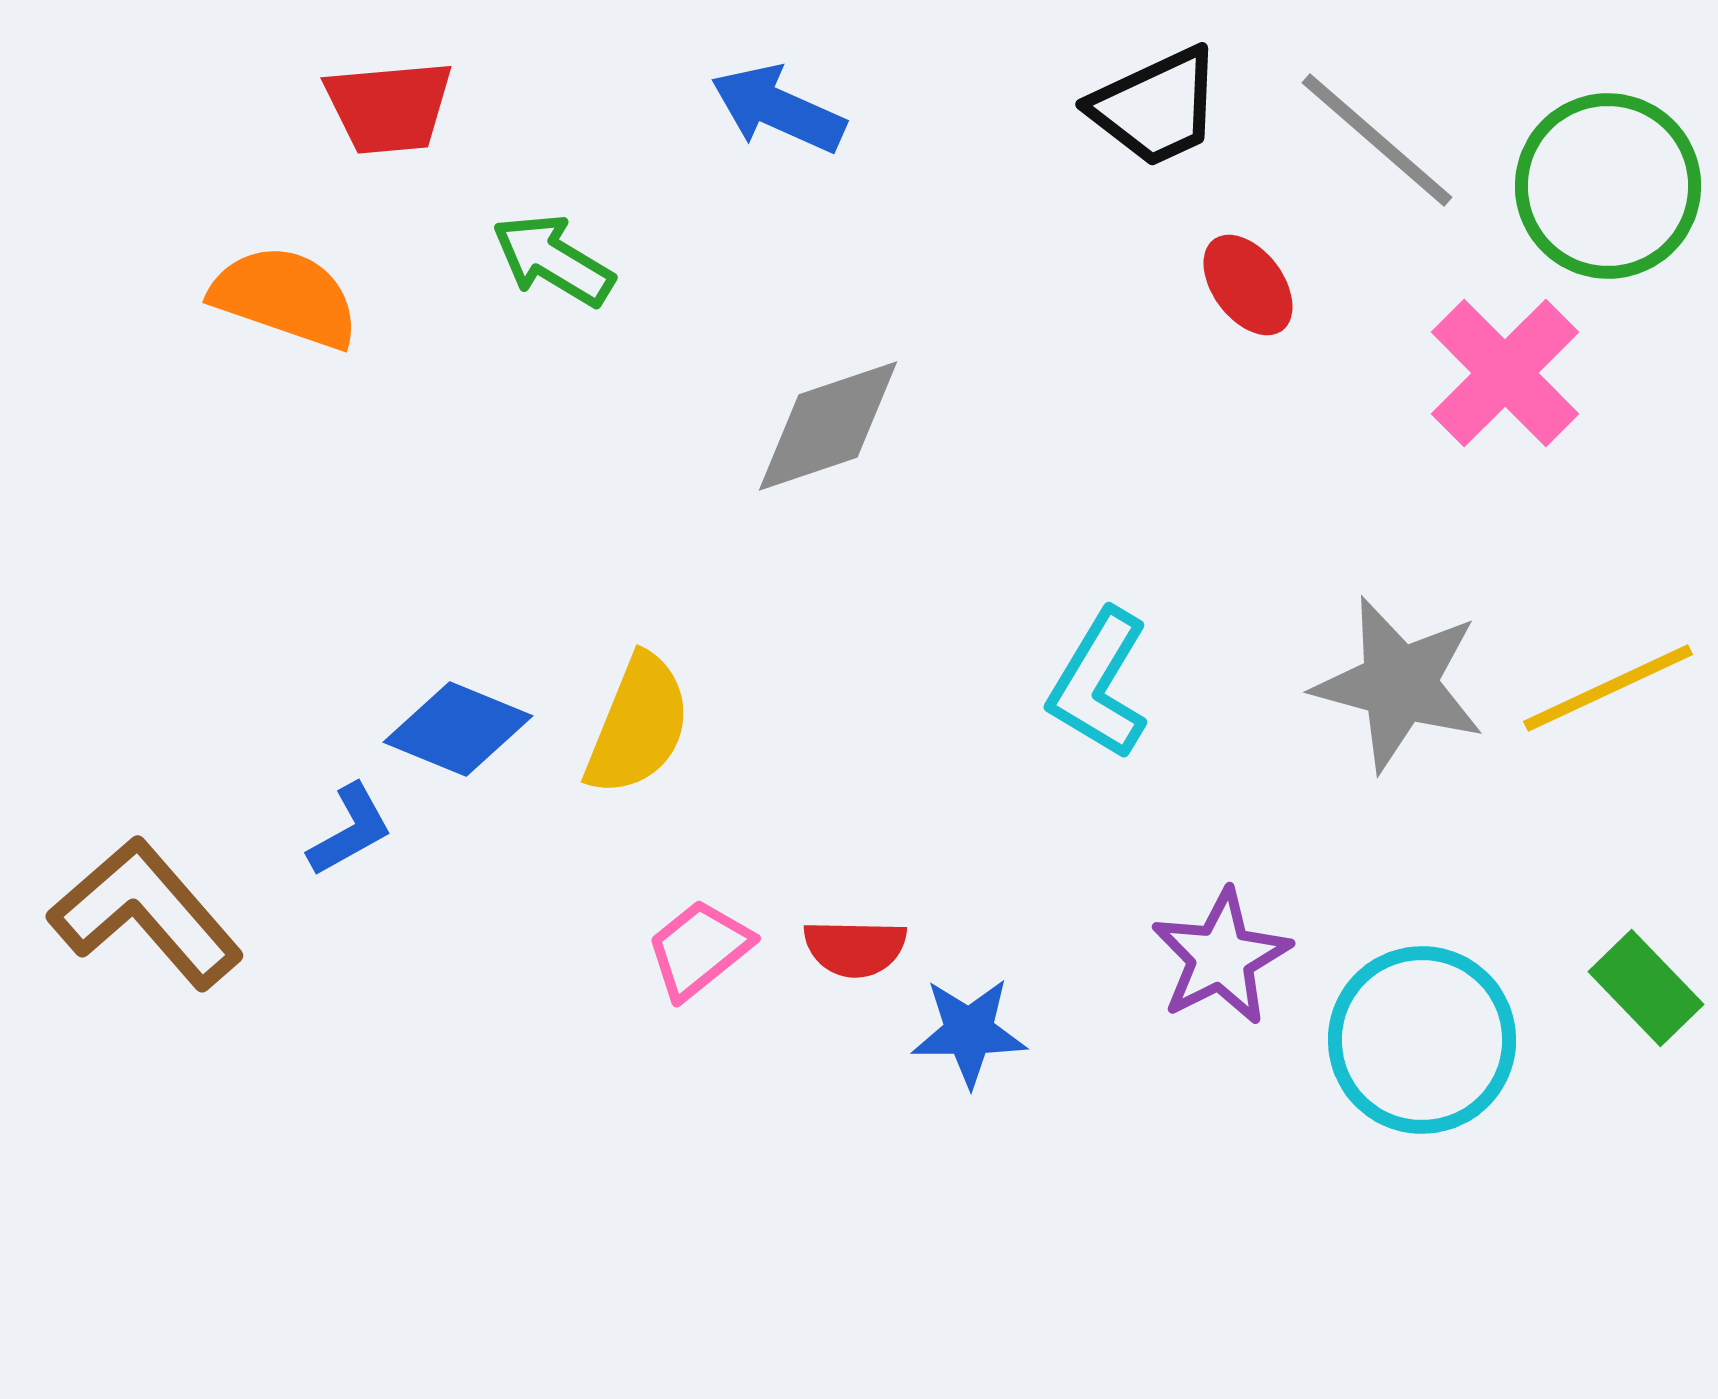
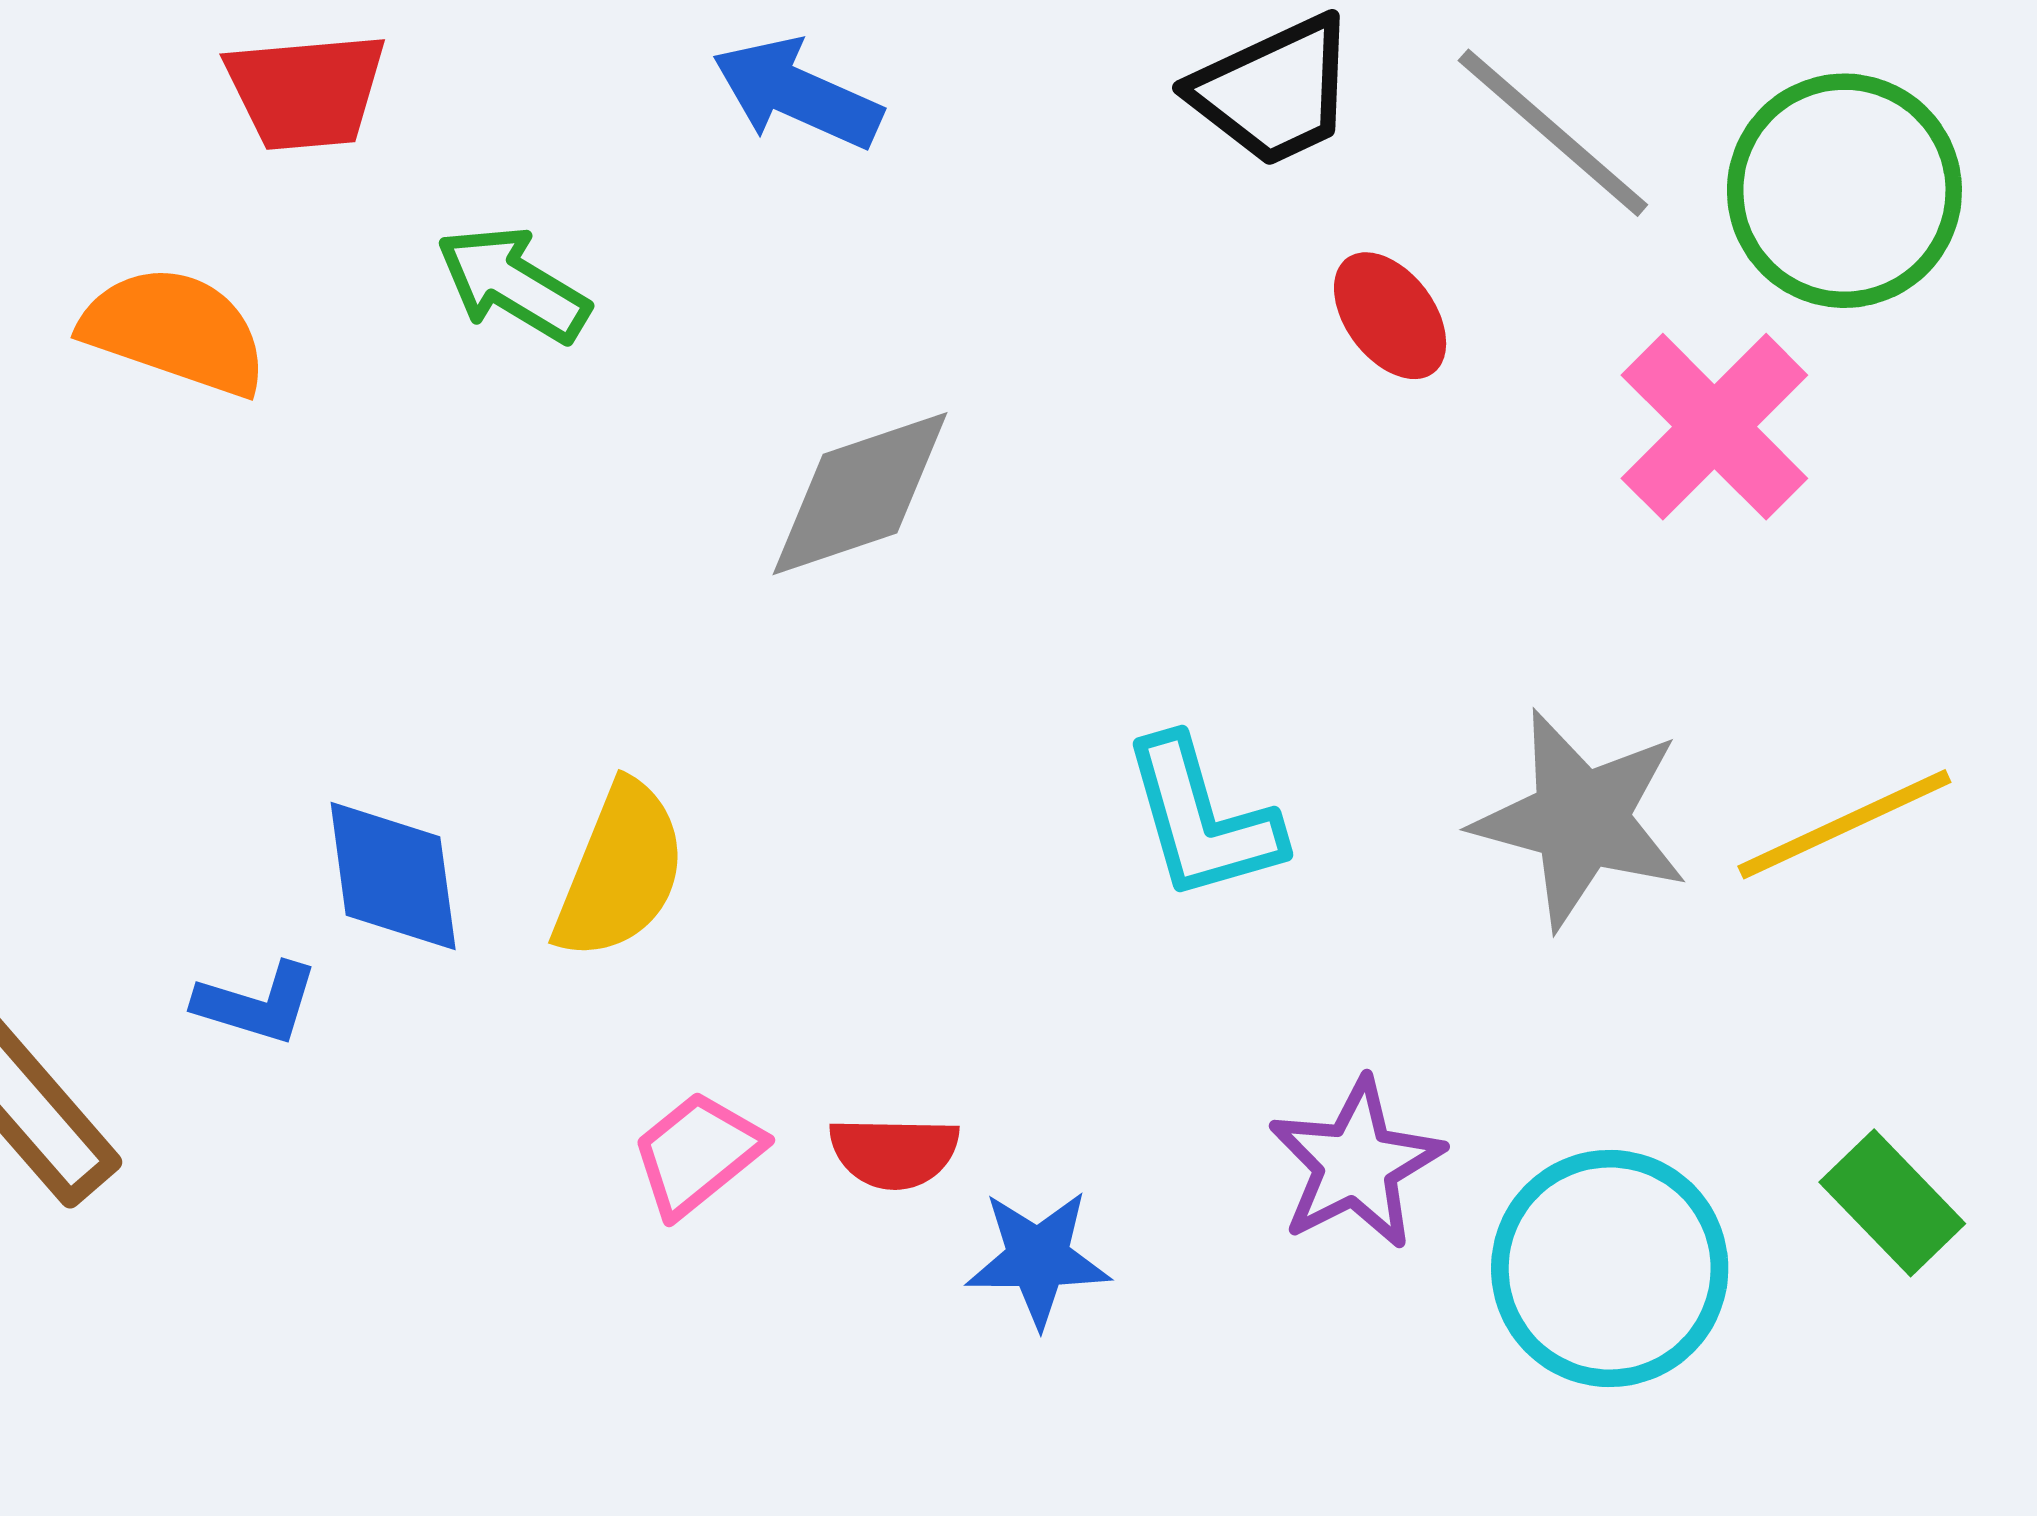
cyan L-shape: (1099, 684) -> (1202, 819), turned -47
blue diamond: (458, 729) -> (393, 876), turned 60
blue L-shape: (350, 830) -> (257, 1003), turned 46

